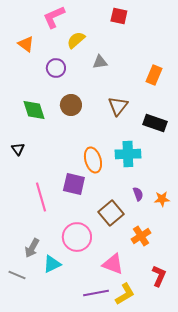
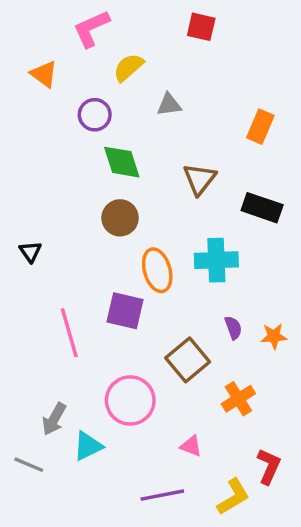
brown circle: (71, 105) -> (120, 218), moved
green diamond: (34, 110) -> (122, 162), moved
pink triangle: (113, 264) -> (191, 446), size x0.6
yellow L-shape: (125, 294) -> (233, 497), moved

